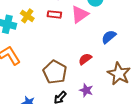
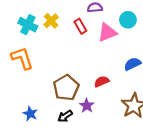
red rectangle: (54, 14) -> (80, 26), turned 40
purple star: (86, 90) -> (87, 106), moved

